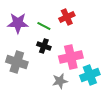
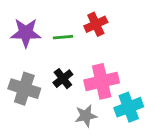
green line: (44, 26) -> (63, 37), turned -32
black cross: (44, 46) -> (63, 79), moved, turned 32

